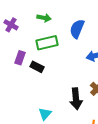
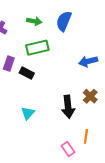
blue semicircle: (77, 29) -> (64, 21), moved
cyan triangle: (45, 114) -> (28, 113), moved

